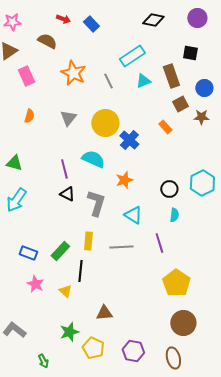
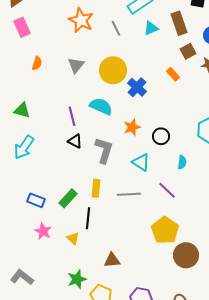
pink rectangle: (26, 76) -> (22, 27), moved
black circle: (169, 189) -> (161, 136), moved
purple line: (159, 243) -> (167, 190), turned -30
yellow pentagon: (176, 283) -> (165, 230), moved
brown circle: (183, 323) -> (186, 255), moved

